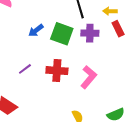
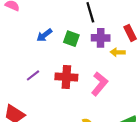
yellow arrow: (110, 11) -> (118, 52), moved
green square: (62, 34) -> (71, 39), size x0.7

